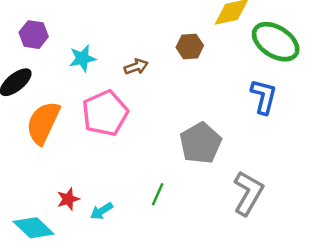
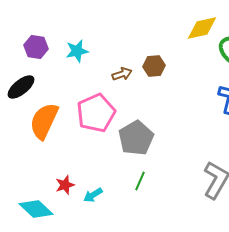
brown hexagon: (190, 46) -> (154, 66), moved
cyan star: (82, 58) -> (77, 51), moved
gray pentagon: (200, 143) -> (136, 138), moved

